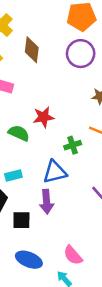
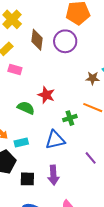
purple circle: (81, 54) -> (65, 41), moved
red star: (44, 117) -> (46, 95), turned 30
purple arrow: (47, 202) -> (53, 175), moved

